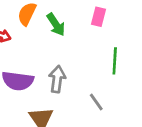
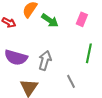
green arrow: (56, 25) -> (50, 20), turned -30

